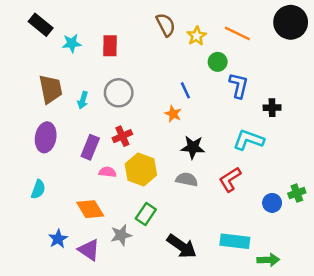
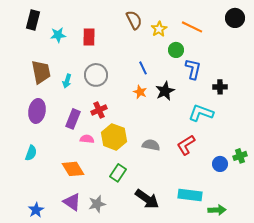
black circle: (291, 22) -> (235, 18), size x0.7
black rectangle: (41, 25) -> (33, 20), turned 66
blue line: (185, 90) -> (143, 68), moved
black star: (193, 147) -> (165, 91), moved, turned -30
gray star: (121, 235) -> (97, 204), moved
blue star: (58, 239) -> (36, 210), moved

